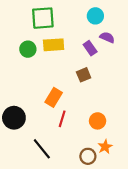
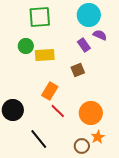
cyan circle: (95, 16) -> (89, 15), size x1.5
yellow rectangle: (54, 45) -> (45, 55), moved
red line: (62, 119) -> (58, 111), turned -63
orange circle: (98, 121) -> (91, 113), size x1.5

